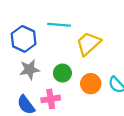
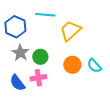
gray star: (29, 70) -> (20, 53), turned -30
green circle: (62, 73) -> (40, 57), moved

